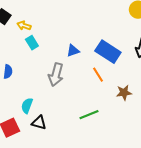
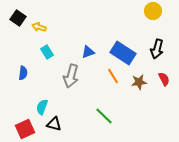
cyan rectangle: (32, 43) -> (47, 52), moved
brown star: (124, 93) -> (139, 82), moved
green line: (89, 115) -> (104, 116), turned 66

